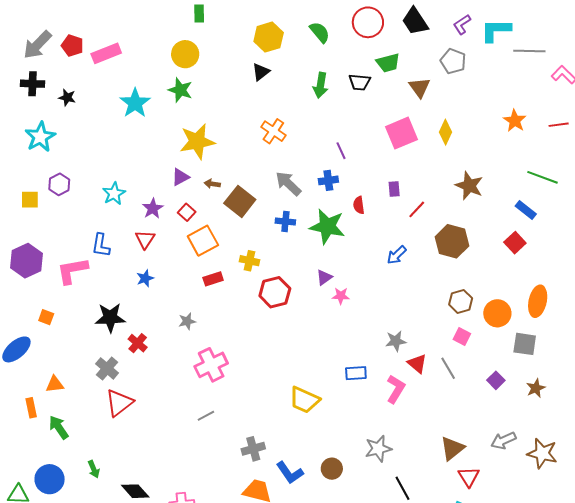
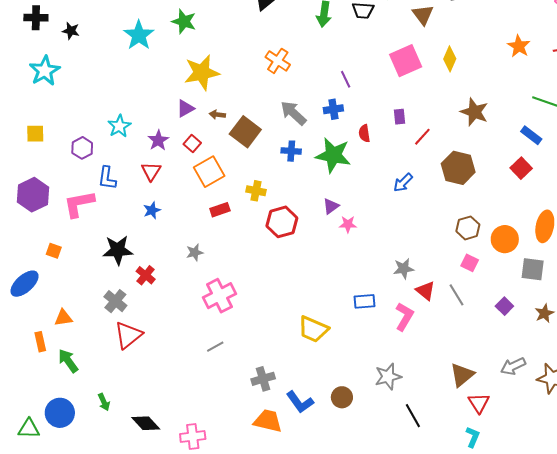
purple hexagon: (59, 184) -> (82, 148), moved

